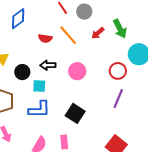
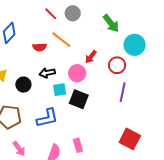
red arrow: (98, 33) -> (91, 57), moved
cyan square: (39, 86) -> (60, 90), moved
black square: (75, 113) -> (79, 99), moved

